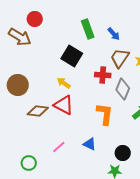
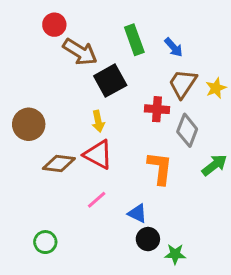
brown arrow: (20, 37) -> (80, 52), moved
black square: (72, 56) -> (110, 81), turned 30
yellow arrow: (64, 83) -> (98, 121), turned -136
pink line: (59, 147) -> (97, 200), moved
black circle: (123, 153) -> (148, 239), moved

